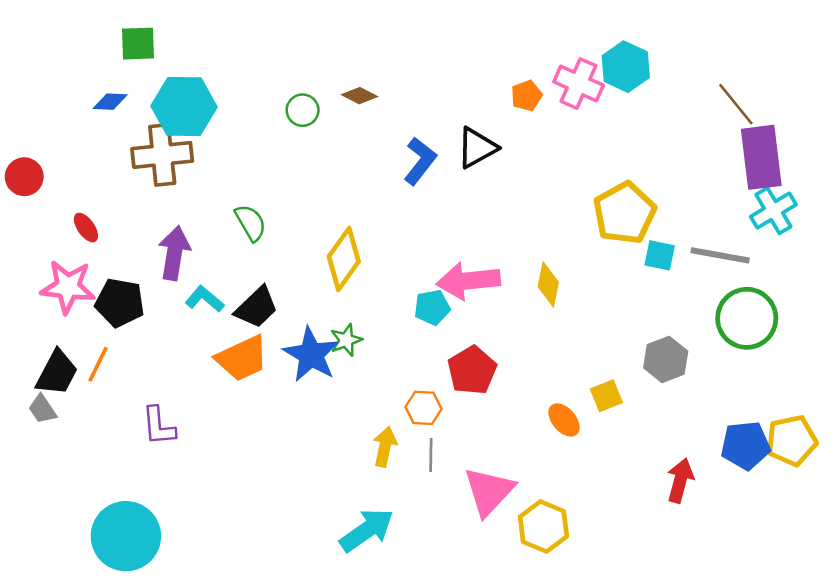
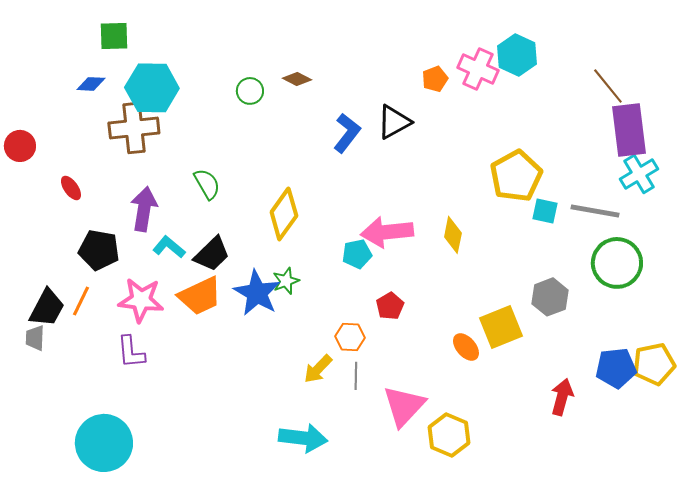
pink star: (68, 287) -> (141, 300), moved
red pentagon: (472, 370) -> (390, 306), size x0.7
yellow square: (606, 396) -> (501, 327), size x1.6
gray trapezoid: (42, 409) -> (35, 338), turned 36
yellow arrow: (385, 447) -> (318, 369), turned -148
cyan arrow: (367, 530) -> (303, 438), turned 42

